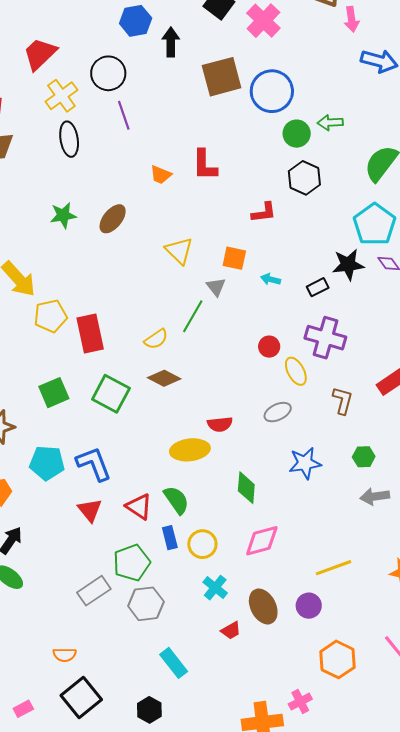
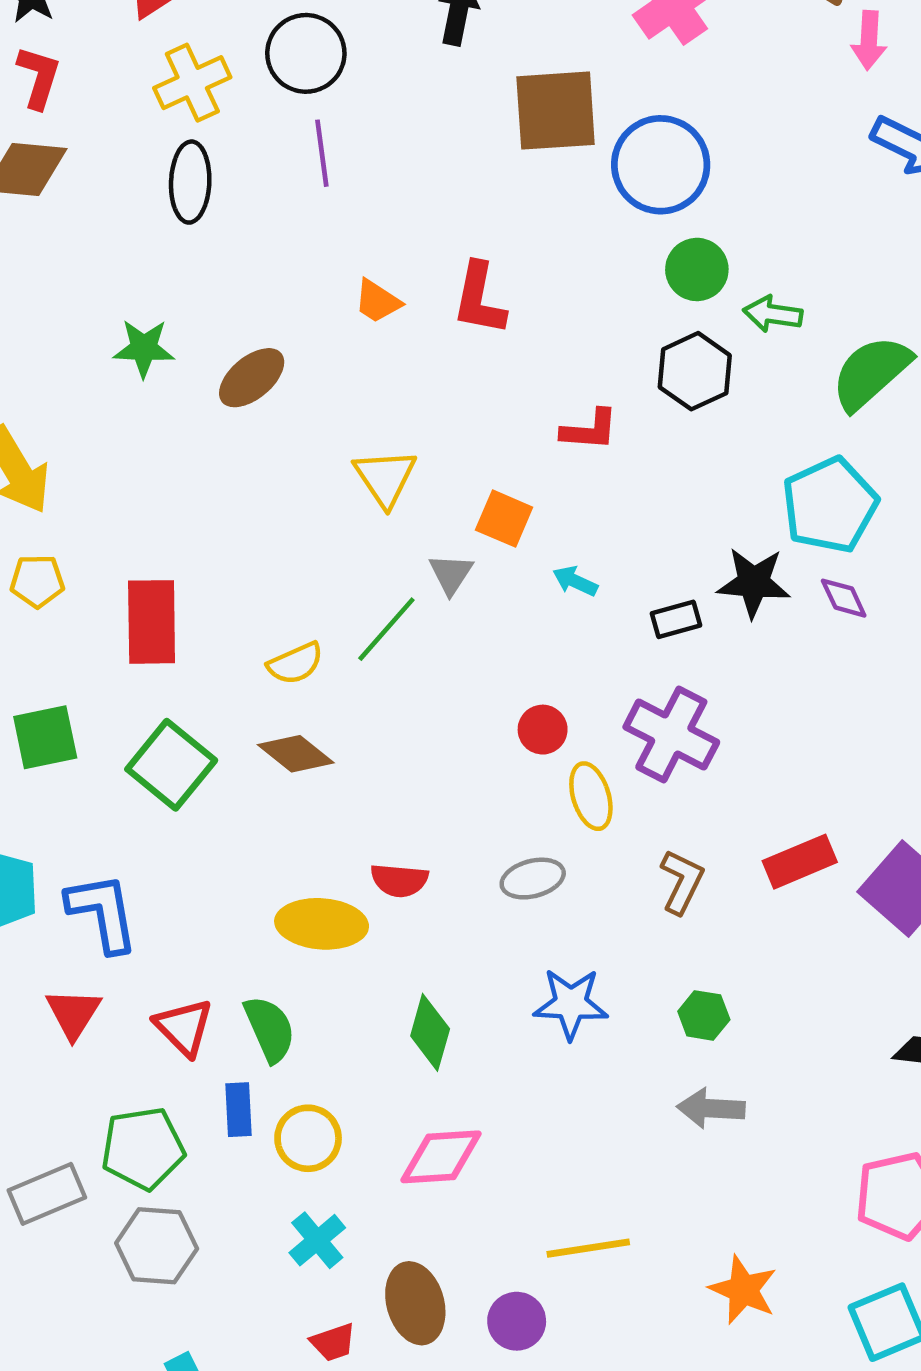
green arrow: (330, 123) -> (773, 314), moved
yellow pentagon: (51, 316) -> (37, 581), moved, size x0.7

